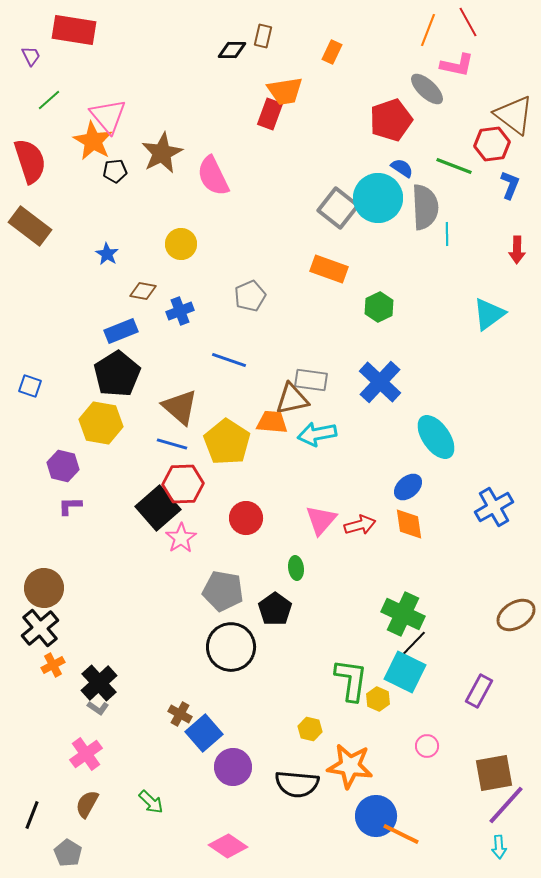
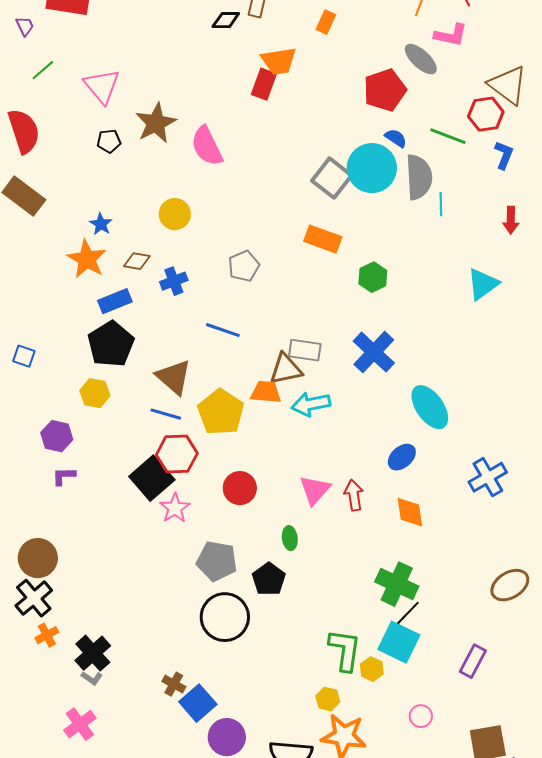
orange star: (93, 141) -> (87, 259), moved
yellow hexagon: (101, 423) -> (95, 393), size x0.7
orange diamond: (409, 524) -> (410, 512), moved
red arrow: (360, 525) -> (354, 495), turned -84
yellow hexagon: (310, 729) -> (328, 699), moved

